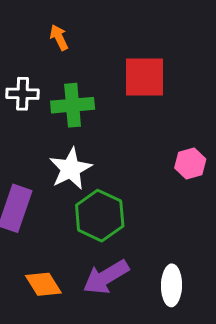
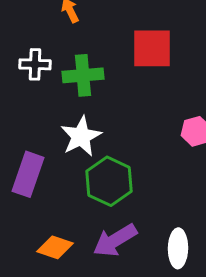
orange diamond: (43, 284) -> (55, 247), turned -39

